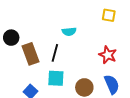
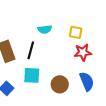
yellow square: (109, 15) -> (76, 32), moved
red star: (108, 55) -> (83, 52), turned -30

